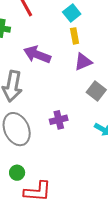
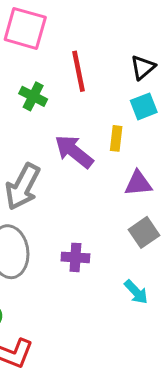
yellow rectangle: (75, 36) -> (116, 138), moved

